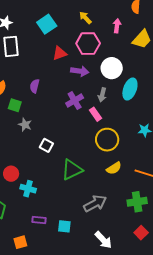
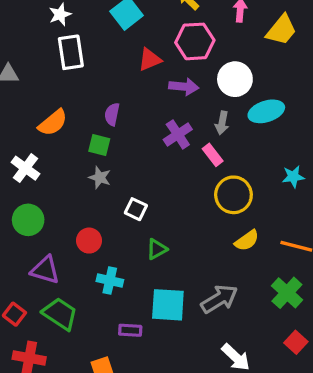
cyan ellipse: (130, 89) -> (266, 111), turned 55
green square: (15, 105) -> (99, 145), moved
green triangle: (72, 170) -> (157, 249), moved, size x0.6
red circle: (11, 174) -> (89, 241), moved
green cross: (137, 202) -> (287, 293), turned -36
cyan square: (64, 226) -> (168, 305), moved, size x1.6

